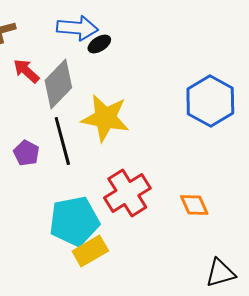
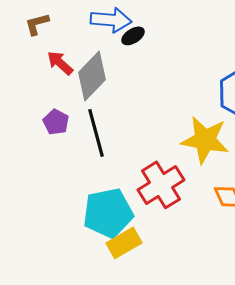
yellow star: (105, 118) -> (205, 140), moved
purple pentagon: (26, 153) -> (56, 122), moved

